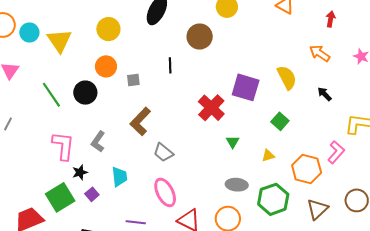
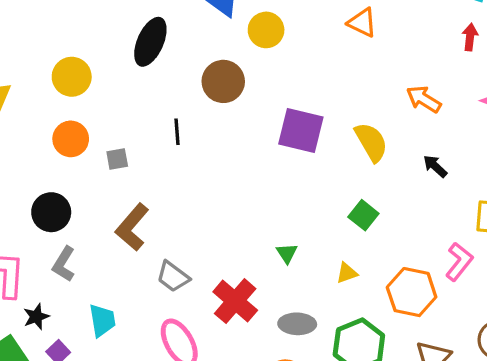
red arrow: (331, 19) -> (470, 37), moved
purple square: (246, 87) -> (301, 130), moved
black circle: (85, 93) -> (51, 212), moved
red cross: (211, 108) -> (235, 301), moved

